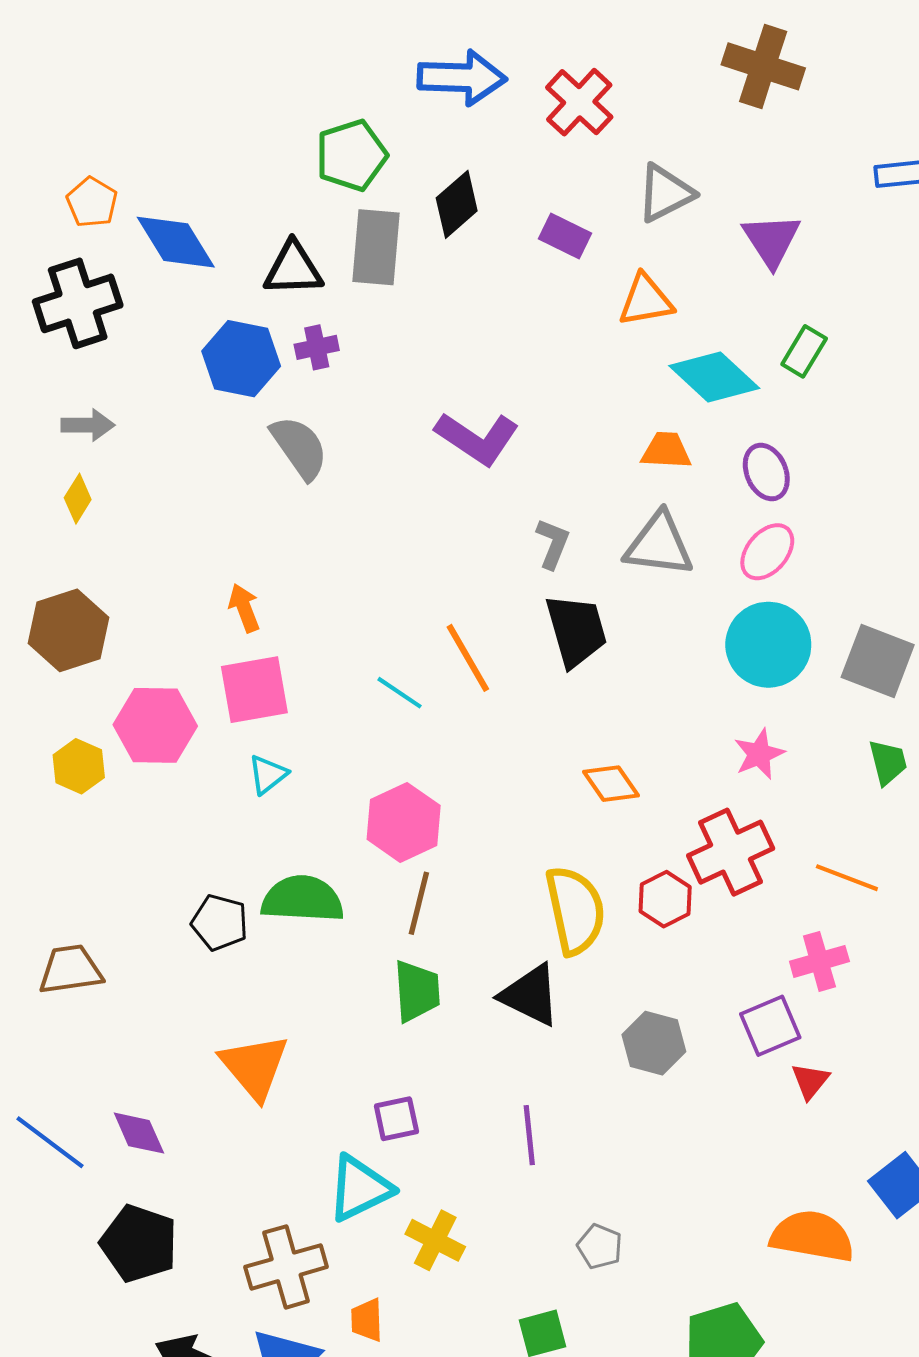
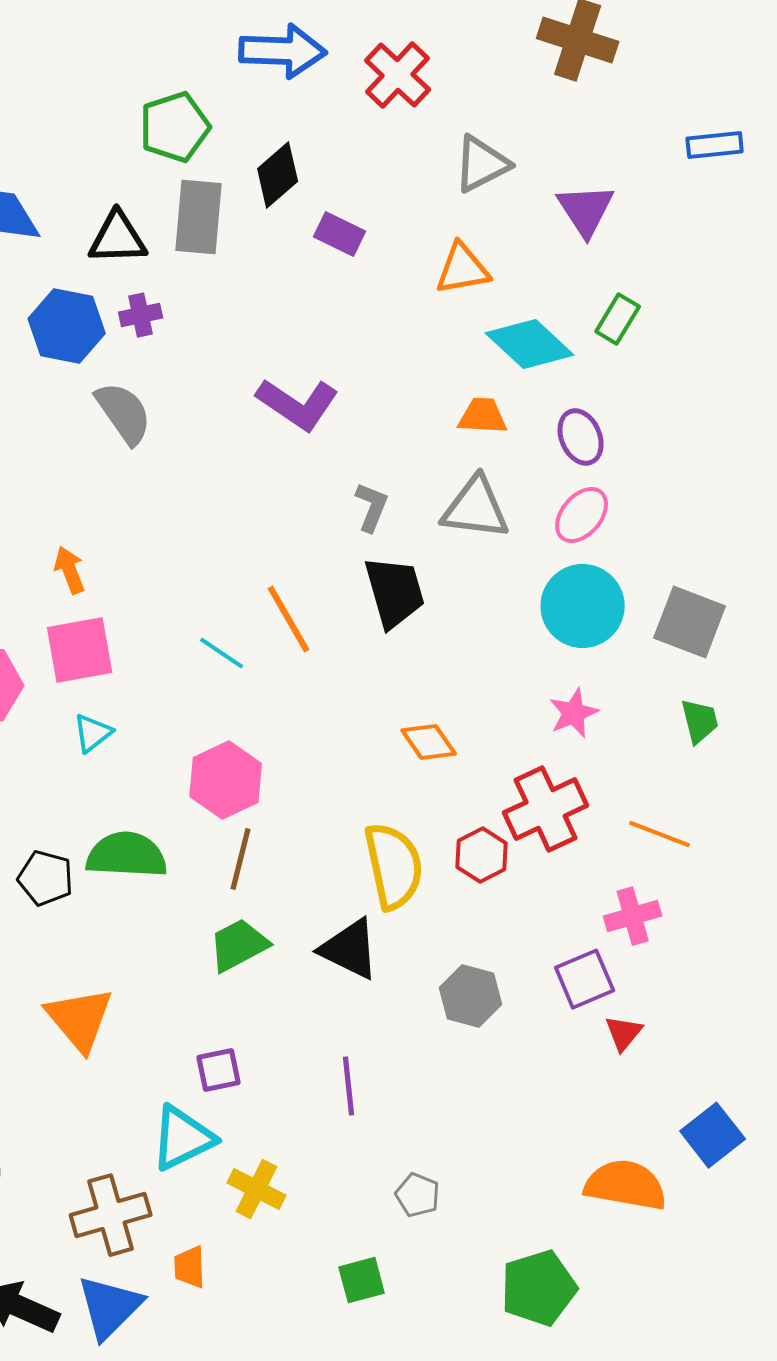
purple rectangle: (565, 236) -> (340, 234), moved
green trapezoid: (417, 991) -> (239, 945), turned -114

